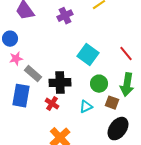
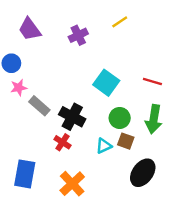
red line: (126, 54) -> (152, 81), turned -35
black cross: (60, 83) -> (72, 117), turned 30
blue rectangle: (21, 96) -> (25, 174), moved
brown square: (112, 103) -> (126, 141), moved

